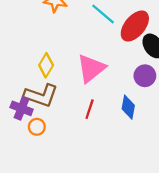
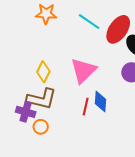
blue diamond: (128, 107) -> (101, 101), moved

